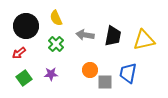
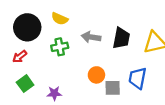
yellow semicircle: (56, 18) -> (60, 19), turned -42
green cross: (56, 44) -> (60, 47), turned 35
purple star: (51, 74) -> (54, 93), moved

